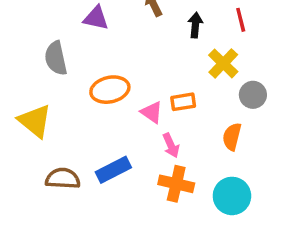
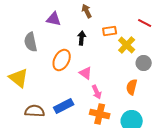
red line: (241, 20) -> (145, 23), moved, turned -48
black arrow: (195, 25) -> (82, 38), moved
orange ellipse: (110, 90) -> (62, 60), turned -50
orange rectangle: (183, 102) -> (110, 31), moved

